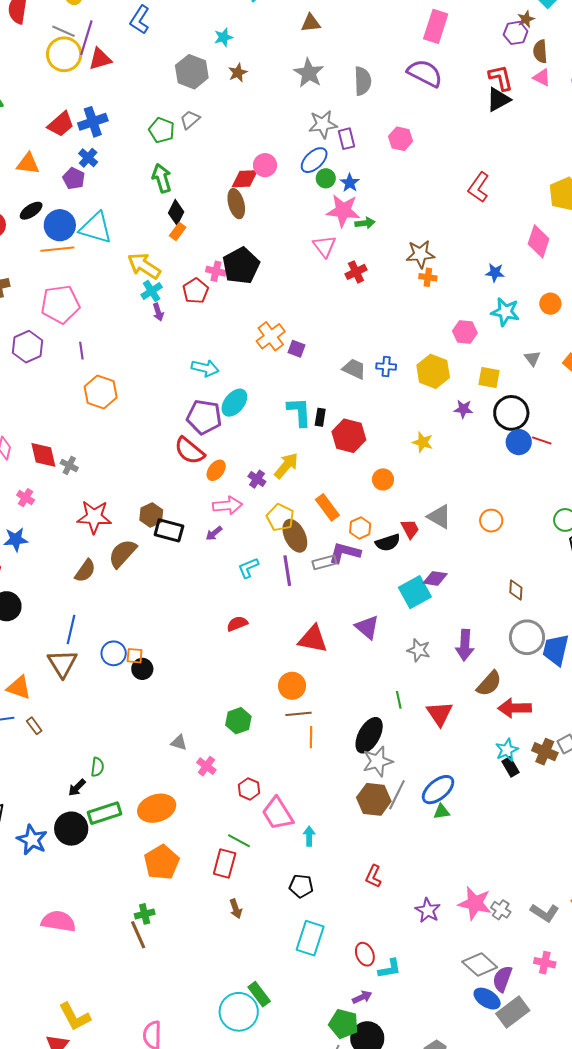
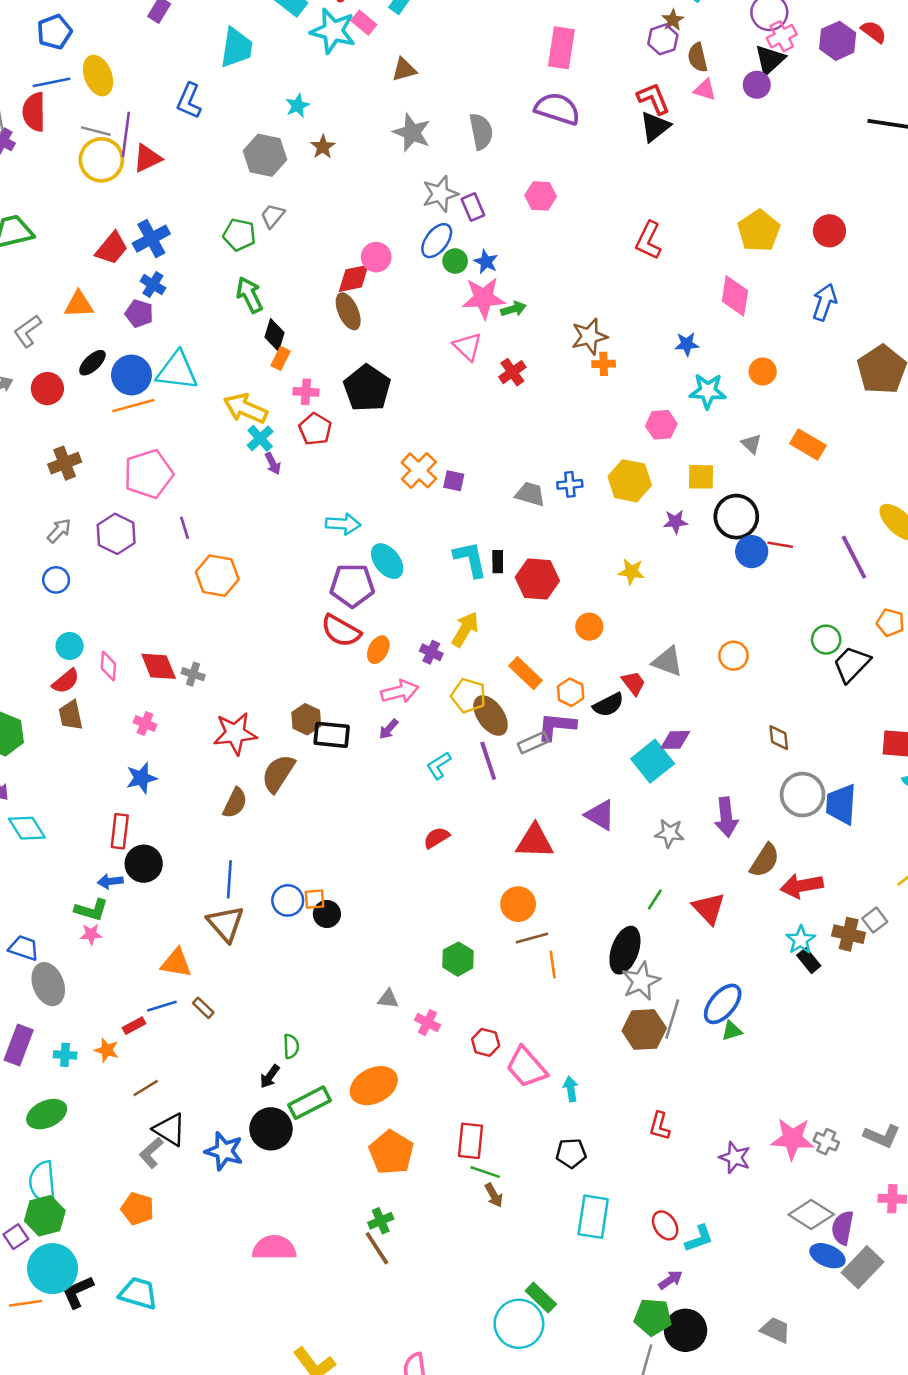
pink cross: (216, 271) -> (306, 392), moved
cyan ellipse: (234, 403) -> (387, 561), turned -68
green line: (399, 700) -> (655, 900), turned 54
green line: (239, 841) -> (485, 1172), moved

